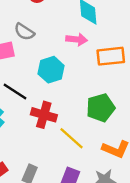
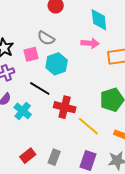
cyan hexagon: (51, 70) -> (57, 64), moved

